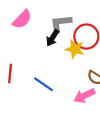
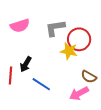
pink semicircle: (22, 19) -> (20, 26), turned 30
black arrow: (52, 38) -> (26, 64), moved

